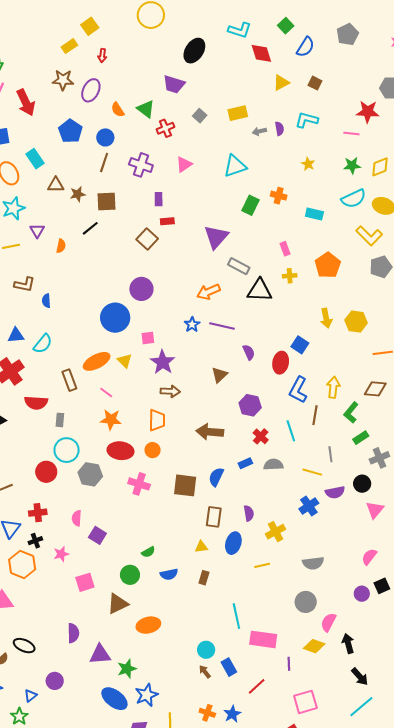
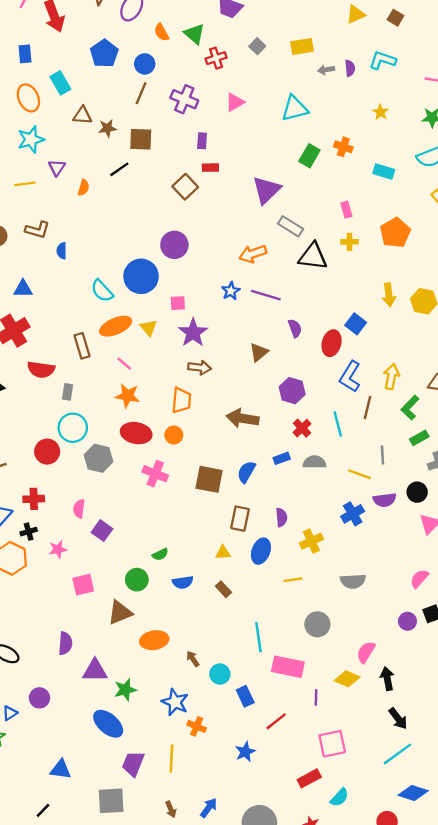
cyan semicircle: (43, 344) -> (102, 291), moved, turned 95
brown rectangle: (204, 578) -> (223, 589), turned -64
gray circle: (306, 602) -> (317, 624), moved
brown arrow: (205, 672) -> (193, 659), moved
blue star: (147, 695) -> (175, 702), moved, turned -30
orange cross: (207, 713) -> (197, 726), moved

